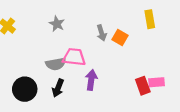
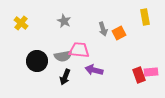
orange square: (120, 38) -> (119, 33), turned 32
purple arrow: (91, 80) -> (94, 70), turned -84
black circle: (25, 89) -> (37, 61), moved

